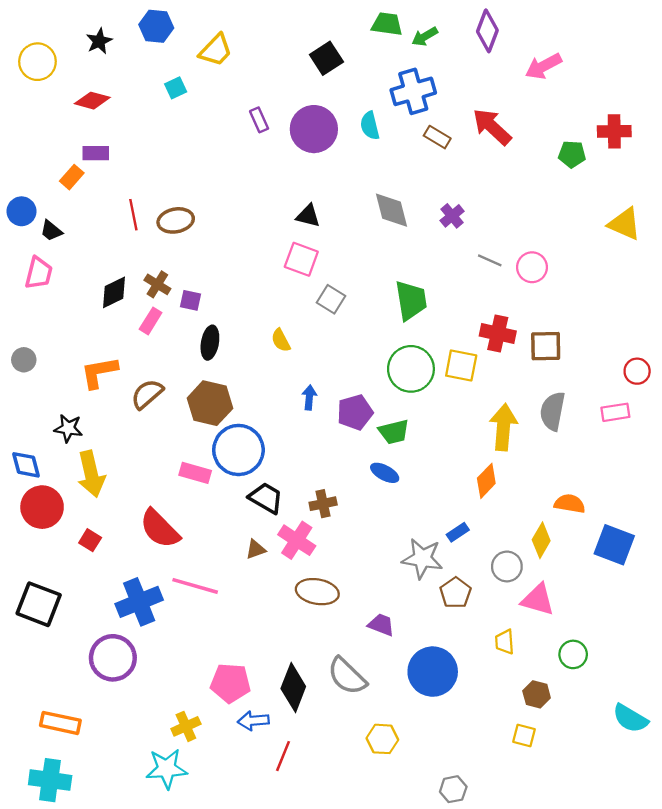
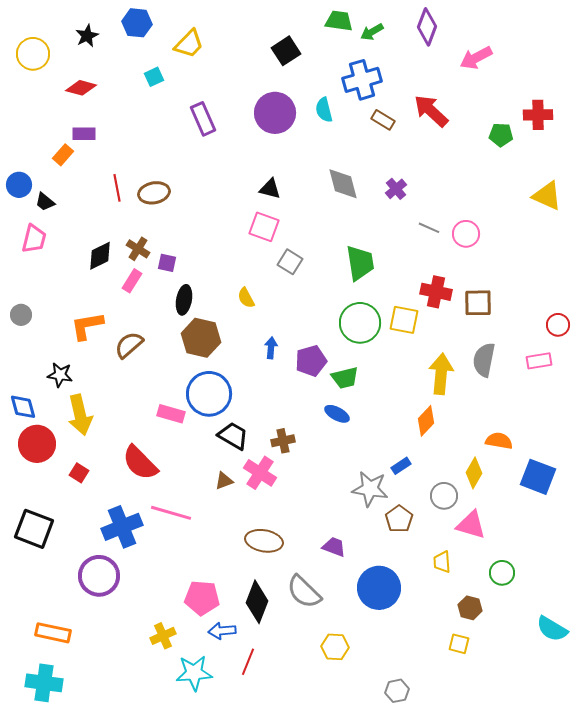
purple rectangle: (259, 120) -> (203, 119), moved, size x1.5
brown hexagon: (210, 403) -> (201, 338), moved
brown ellipse: (317, 592) -> (264, 541), moved
cyan star: (167, 769) -> (194, 673), moved

